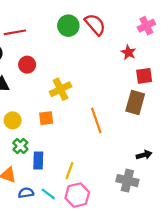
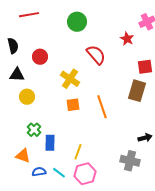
red semicircle: (95, 25) -> (96, 55), moved
red line: (15, 32) -> (29, 15), moved
red star: (129, 52) -> (127, 39), moved
yellow cross: (61, 89) -> (70, 79), turned -30
orange square: (46, 118) -> (73, 105), moved
yellow circle: (13, 120) -> (27, 97), moved

